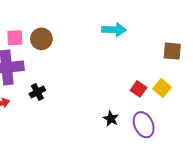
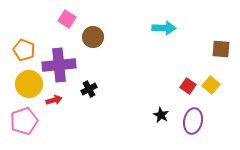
pink square: (15, 38) -> (67, 19), moved, turned 36
purple ellipse: (144, 125) -> (193, 121), turned 35

